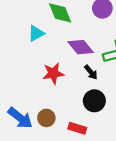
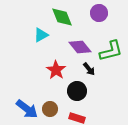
red star: (53, 73) -> (56, 70), turned -30
black circle: (94, 101) -> (77, 91), moved

